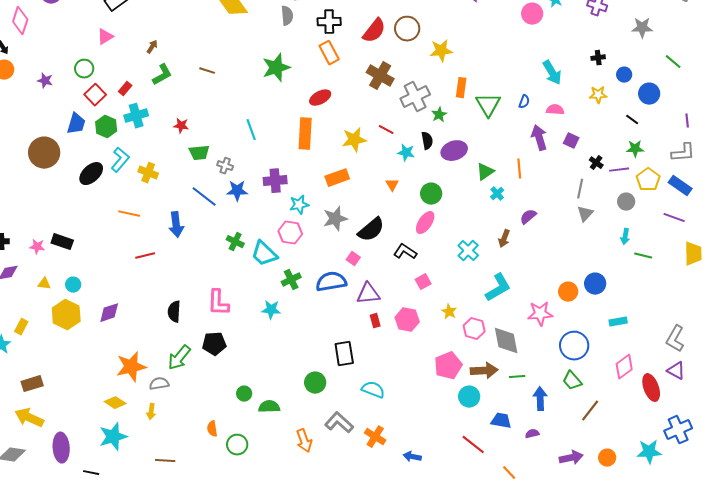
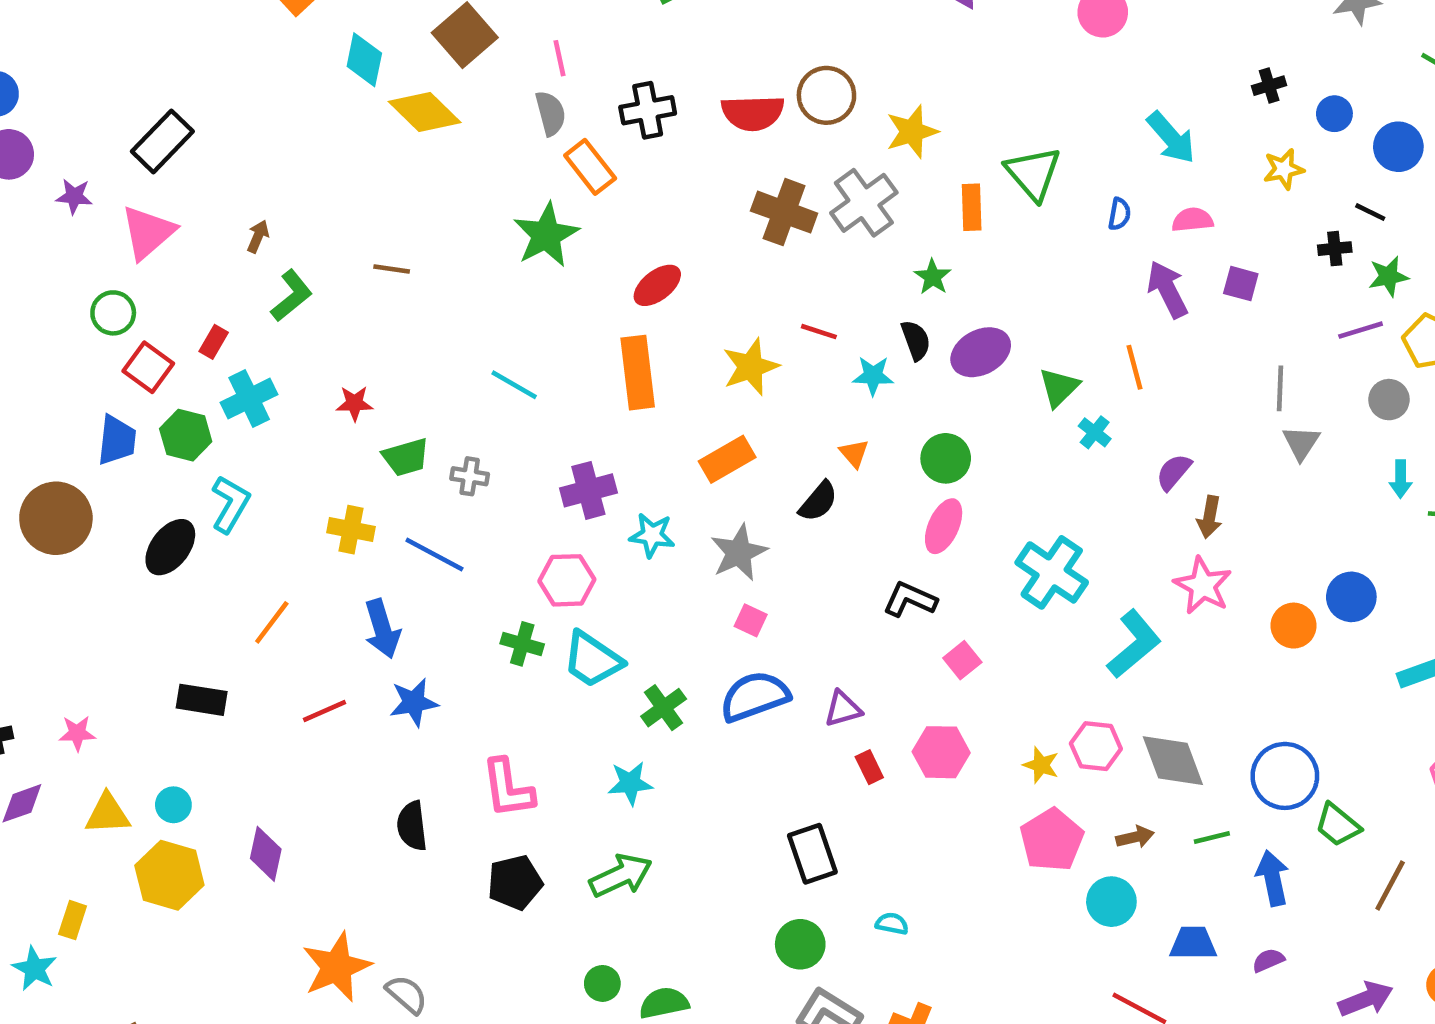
red semicircle: (374, 31) -> (753, 113), turned 60
pink triangle: (105, 37) -> (148, 232), size x1.5
orange rectangle: (329, 53) -> (590, 167), moved
purple star: (45, 81) -> (74, 196), moved
gray cross: (415, 97) -> (864, 203), moved
green triangle: (488, 105) -> (1033, 173), moved
cyan line: (251, 130) -> (514, 385), turned -30
black cross: (596, 163) -> (1335, 249), moved, turned -32
yellow cross: (148, 173) -> (351, 530), moved
blue star: (237, 191) -> (414, 702), moved
cyan star: (299, 205) -> (652, 535), turned 30
orange line: (129, 214) -> (272, 622), turned -55
black semicircle: (371, 230) -> (818, 502), moved, size x0.7
pink hexagon: (290, 233) -> (567, 580), moved
brown arrow: (504, 239) -> (1209, 517), moved
black rectangle: (62, 242) -> (202, 700), moved
cyan cross: (468, 251) -> (1052, 572), size x1.4
pink square: (353, 259) -> (751, 620), moved
yellow triangle: (44, 284) -> (108, 814), size x1.5
purple triangle: (368, 294) -> (843, 709), size x0.7
yellow star: (449, 312) -> (1041, 765), moved
purple diamond: (109, 313) -> (266, 854), turned -50
pink star: (540, 314) -> (1203, 586), moved, turned -30
blue circle: (574, 346) -> (1285, 776), moved
green arrow: (179, 358) -> (621, 876), moved, turned -144
brown arrow: (484, 371) -> (1135, 837), size x0.6
green circle: (315, 383) -> (800, 944), moved
gray semicircle: (159, 384) -> (407, 994), turned 60
cyan semicircle: (373, 390) -> (892, 924), size x0.6

